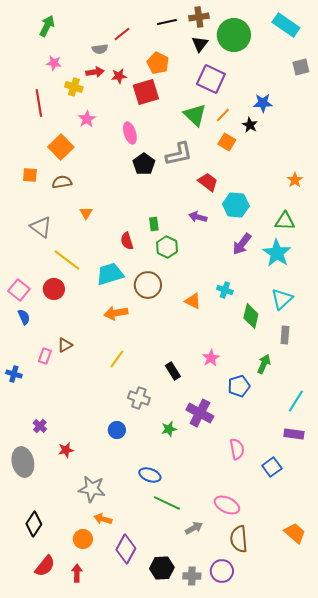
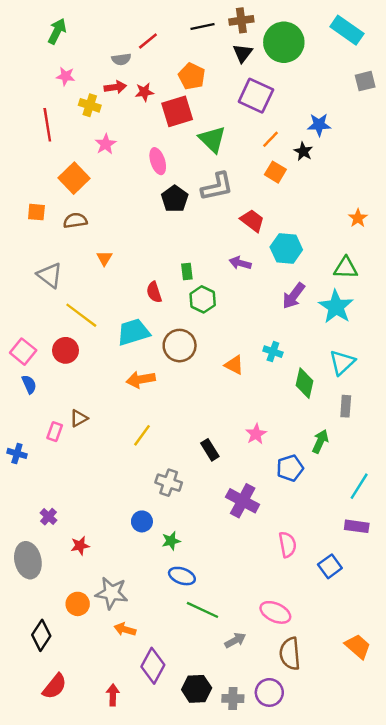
green triangle: (195, 115) -> (212, 139), moved
green star: (169, 429) -> (171, 541), moved
orange circle: (83, 539) -> (78, 604), moved
red arrow: (77, 573) -> (113, 695), moved

